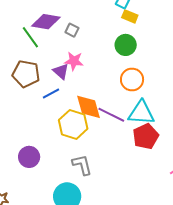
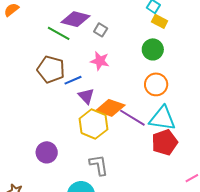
green line: (30, 37) -> (59, 33), turned -30
purple triangle: (61, 71) -> (86, 96), moved
blue line: (51, 93) -> (73, 80), moved
orange diamond: (88, 107) -> (110, 108), turned -60

